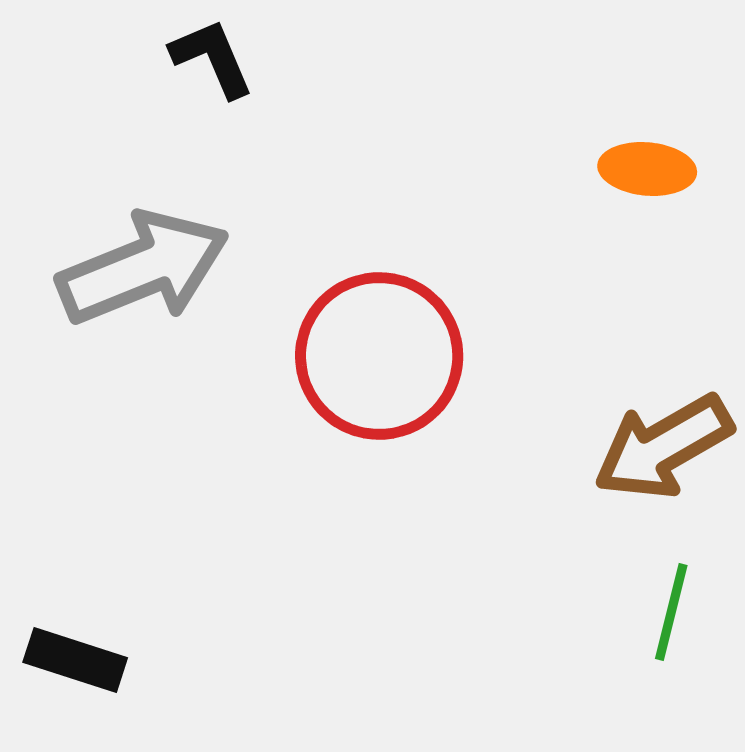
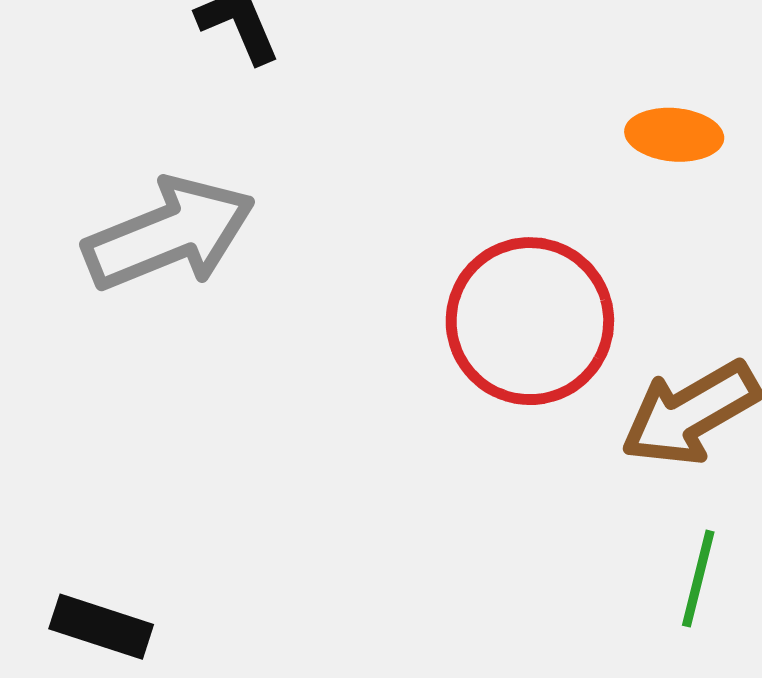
red circle: (379, 356) -> (530, 321), moved

